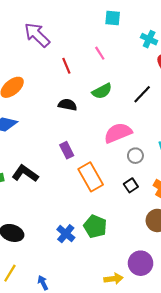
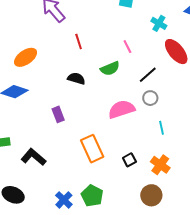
pink line: (100, 53) -> (127, 47), moved
purple rectangle: (67, 150) -> (58, 114), moved
gray circle: (135, 156) -> (150, 98), moved
black L-shape: (25, 173) -> (33, 157), moved

